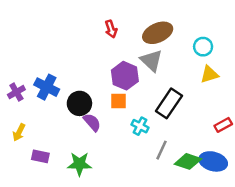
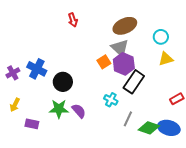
red arrow: (111, 29) -> (73, 20), moved
purple hexagon: (125, 76) -> (124, 64), moved
orange square: (119, 101) -> (104, 62), moved, turned -32
purple semicircle: (92, 122) -> (79, 111), moved
green star: (79, 164) -> (59, 109), moved

